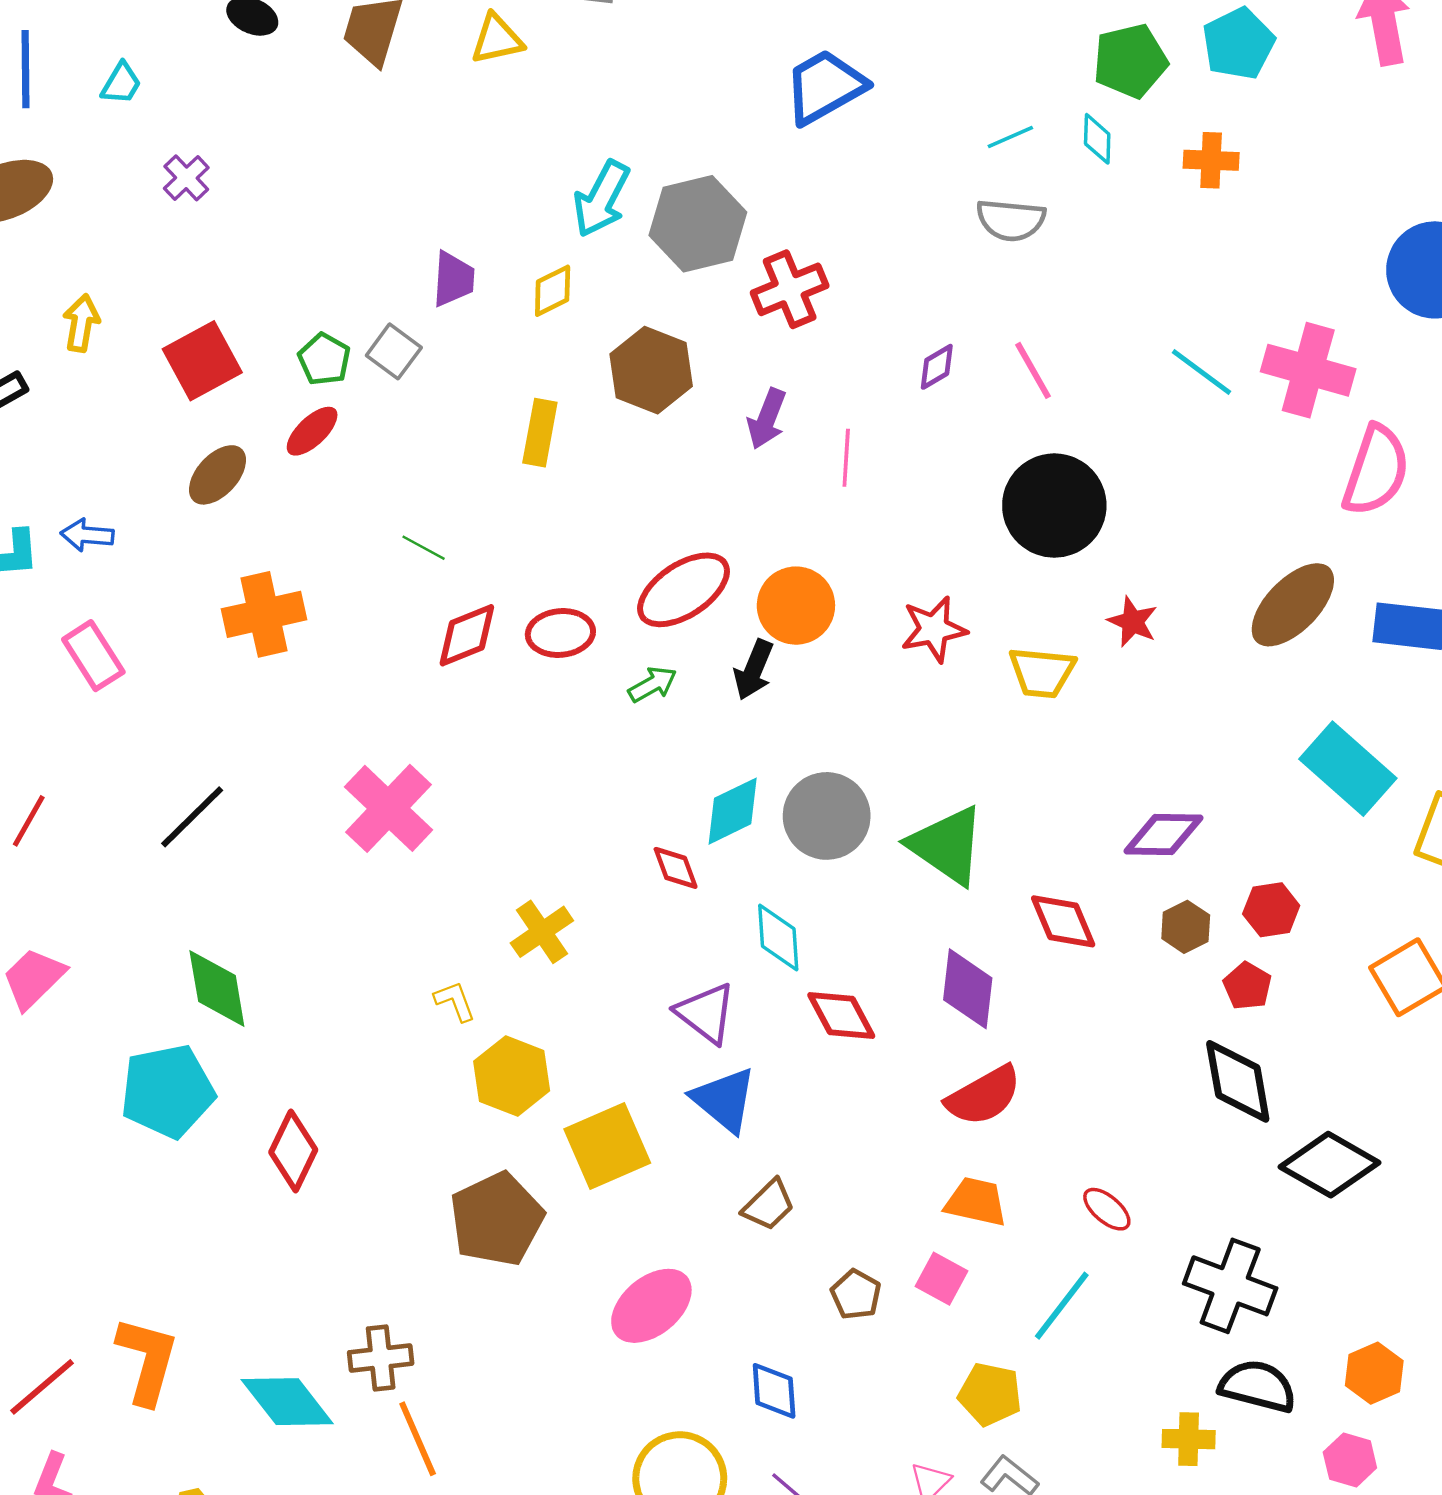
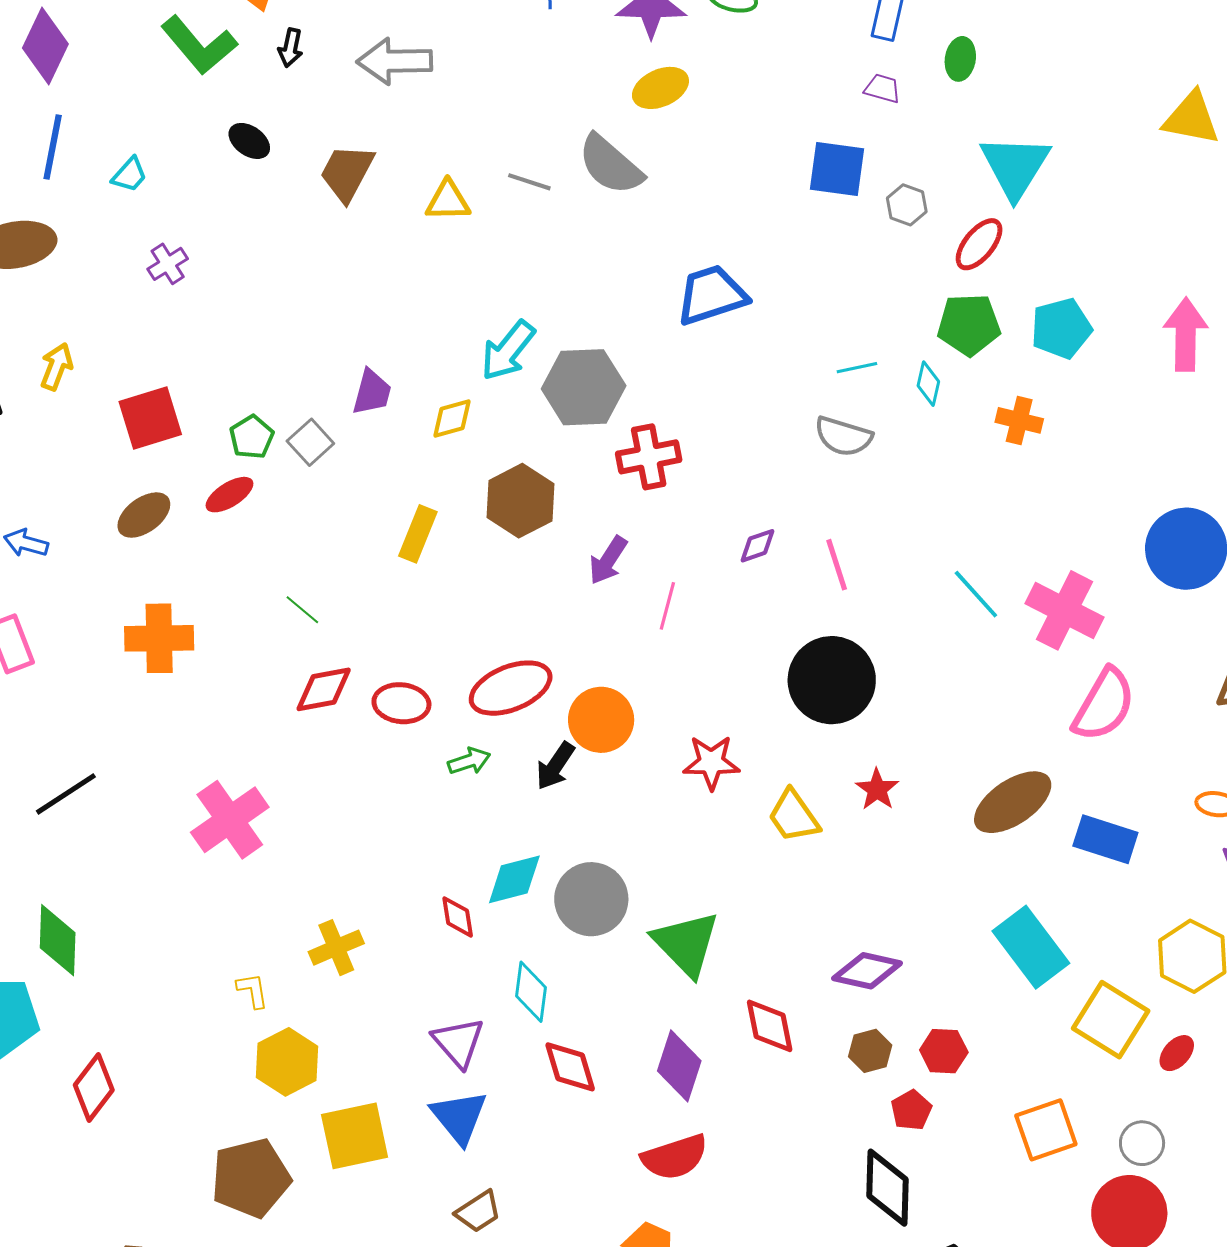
yellow trapezoid: (1042, 672) -> (794, 816), turned 38

